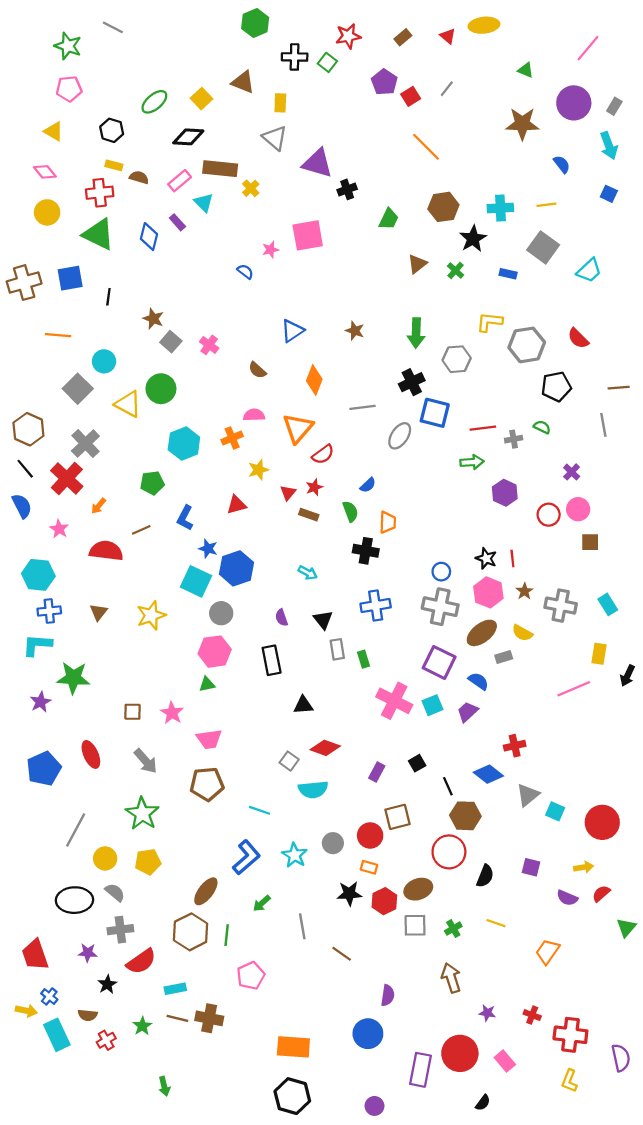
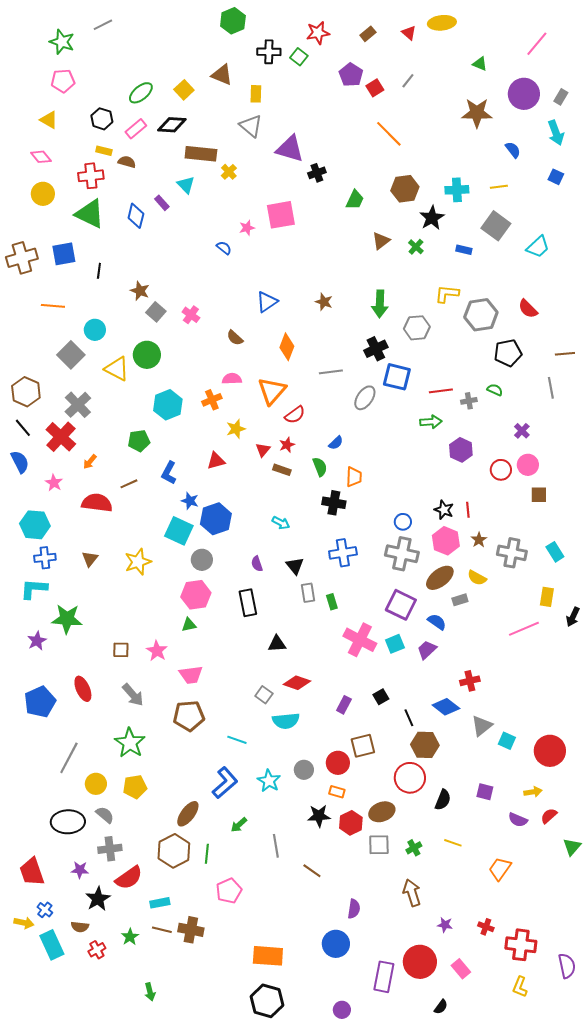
gray line: (113, 27) -> (103, 25), turned -54
pink rectangle: (180, 181) -> (136, 129), moved
black star: (107, 984) -> (98, 899), size x1.4

